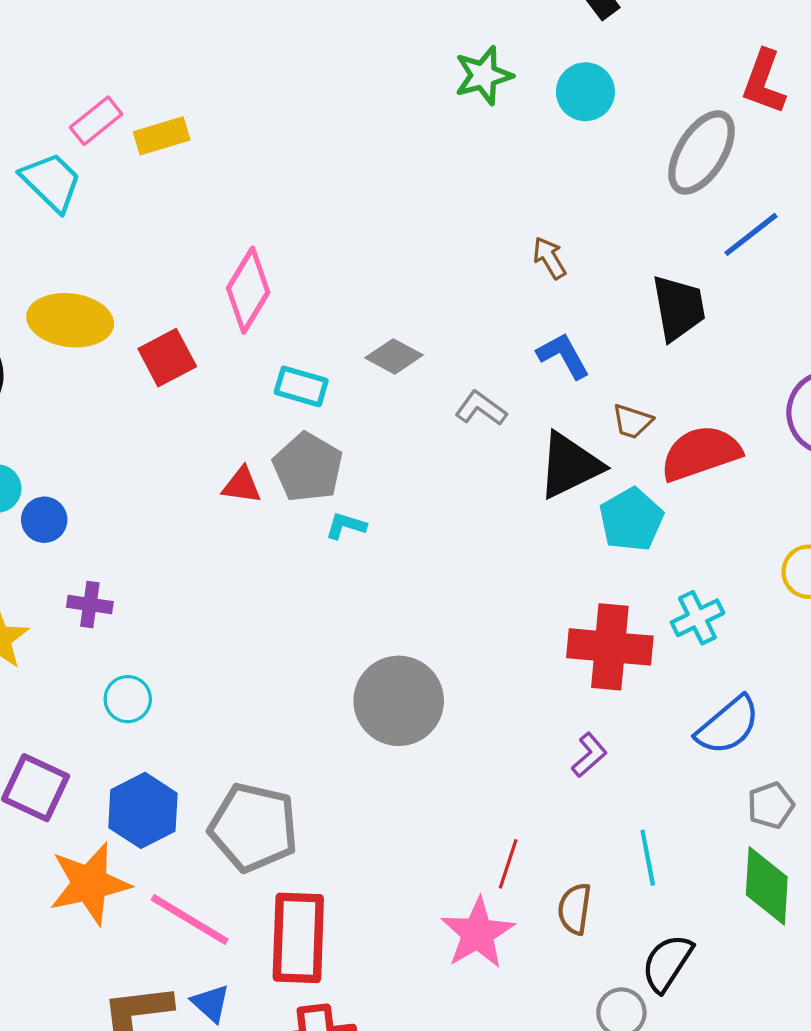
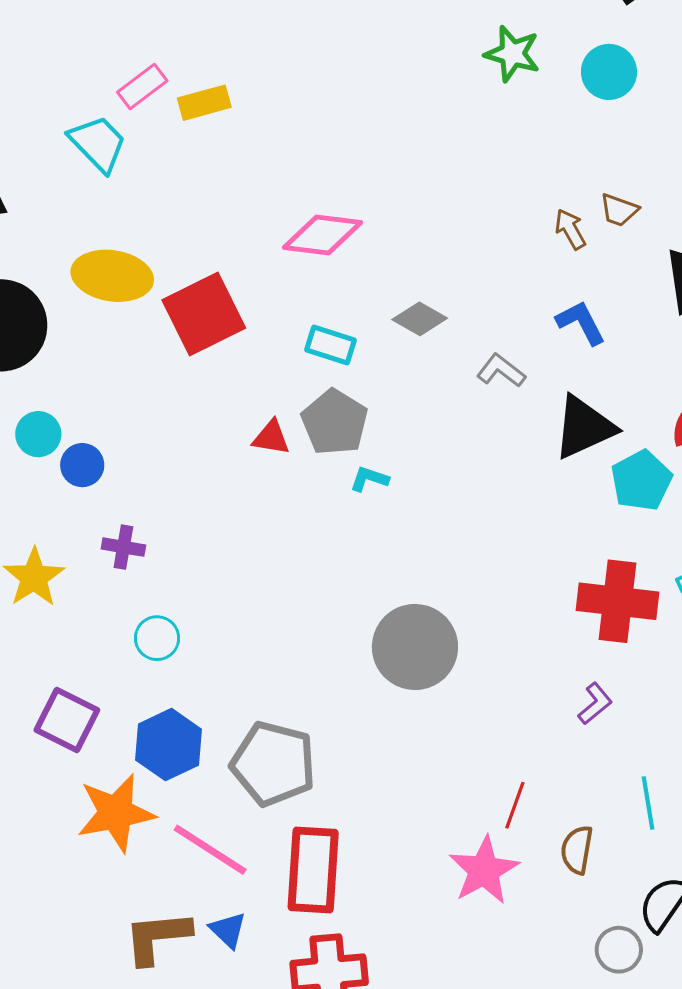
green star: (483, 75) -> (512, 54), turned 30
pink diamond: (248, 290) -> (323, 235), moved, turned 64
red square: (167, 358) -> (204, 314), size x1.5
brown trapezoid: (632, 421) -> (619, 210), moved

